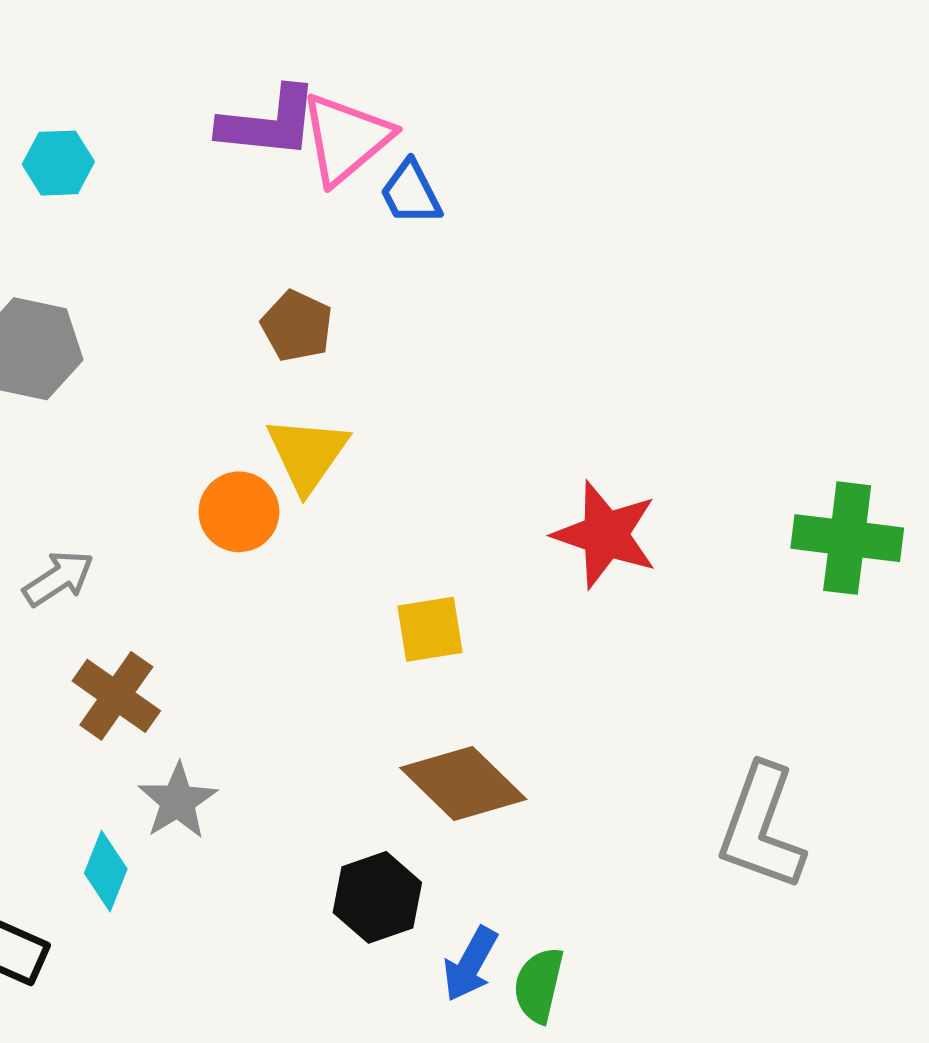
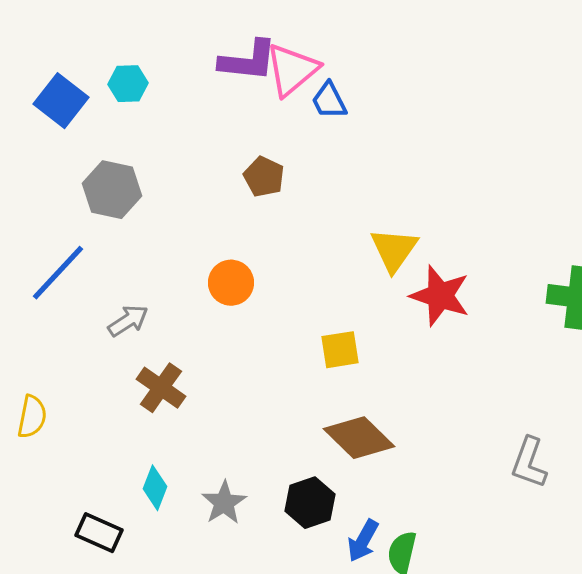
yellow triangle: (307, 454) -> (394, 250), moved
gray star: (178, 801) -> (224, 503), moved
gray L-shape: (761, 827) -> (529, 463), size x0.7

